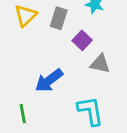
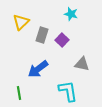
gray rectangle: (59, 18) -> (42, 35), moved
gray triangle: (100, 64) -> (82, 64), moved

